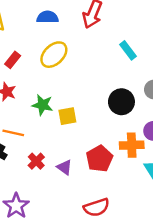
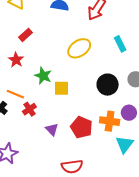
yellow ellipse: (54, 55) -> (79, 48), moved
red pentagon: (99, 159) -> (81, 127), turned -30
red cross: (36, 161) -> (29, 109), moved

